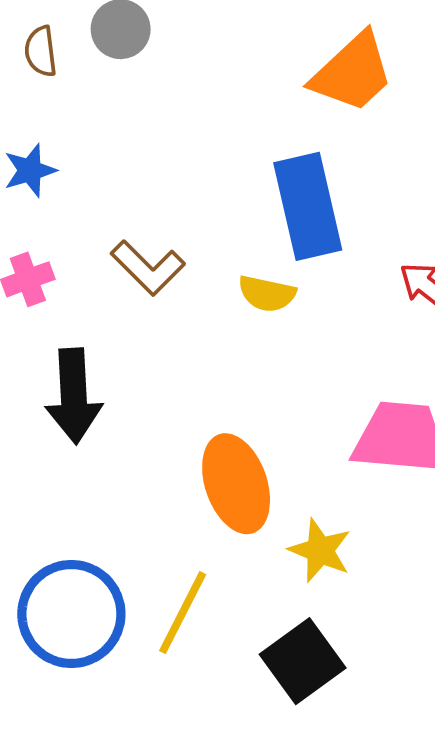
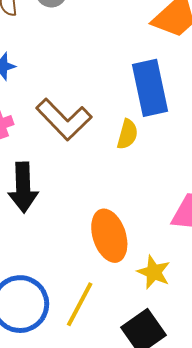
brown L-shape: (148, 268) -> (64, 119), size x1.4
yellow semicircle: (267, 294) -> (127, 134), turned -88

